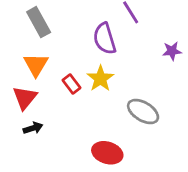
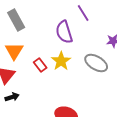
gray ellipse: (143, 111) -> (96, 63), moved

